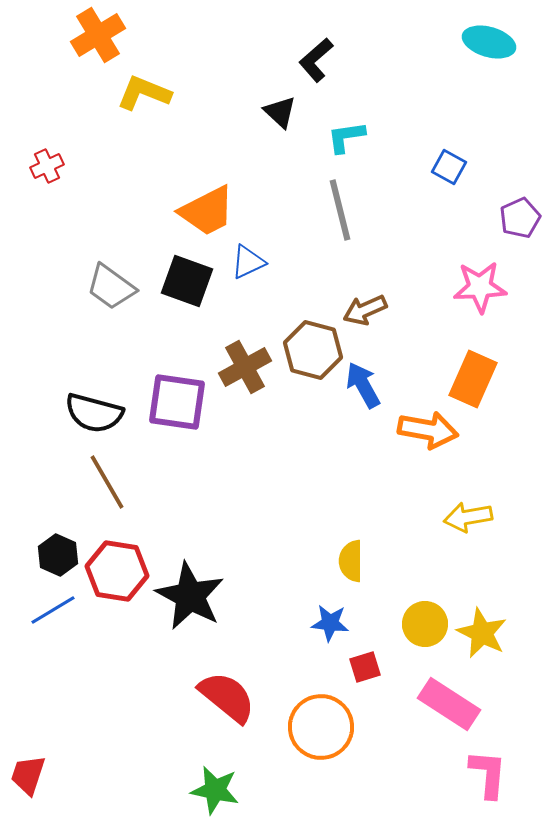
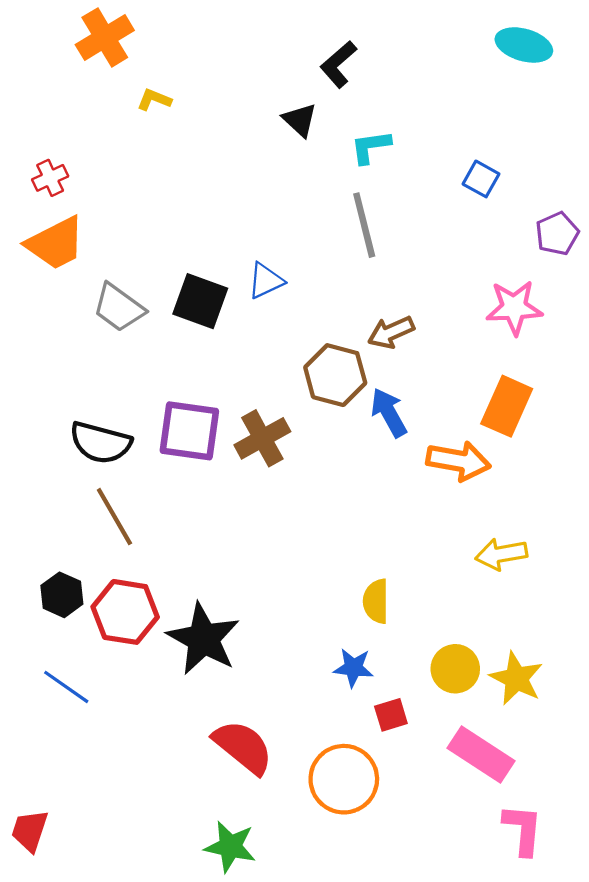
yellow L-shape: (144, 93) -> (154, 100), size x0.6
orange trapezoid: (207, 211) -> (55, 243), moved
brown cross: (245, 367) -> (262, 438), moved
blue line: (53, 610) -> (66, 687), moved, turned 66

